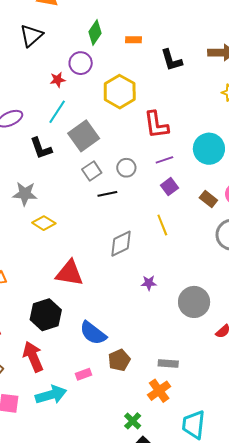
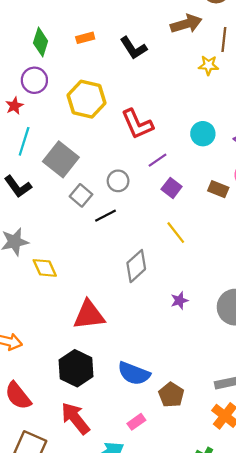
cyan circle: (209, 149) -> (203, 134), size x0.7
yellow diamond: (44, 223) -> (45, 268), turned 50

